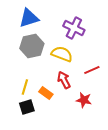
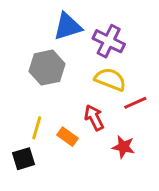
blue triangle: (29, 18) -> (68, 26), moved
yellow semicircle: (62, 54) -> (110, 79), moved
black square: (27, 107) -> (24, 159), moved

